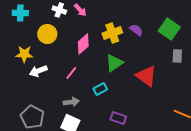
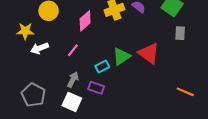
green triangle: (114, 63) -> (121, 56), moved
gray arrow: (71, 102) -> (73, 80), turned -56
purple rectangle: (118, 118) -> (96, 88), moved

